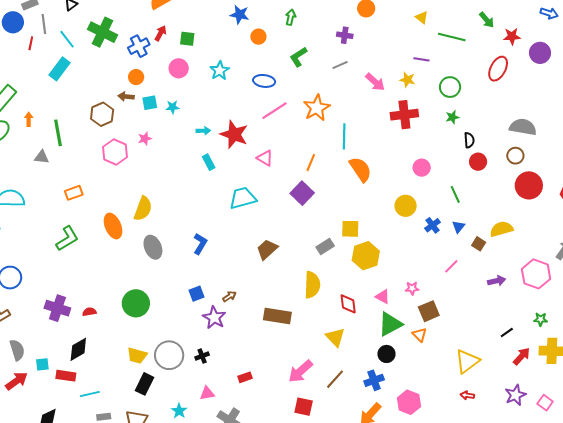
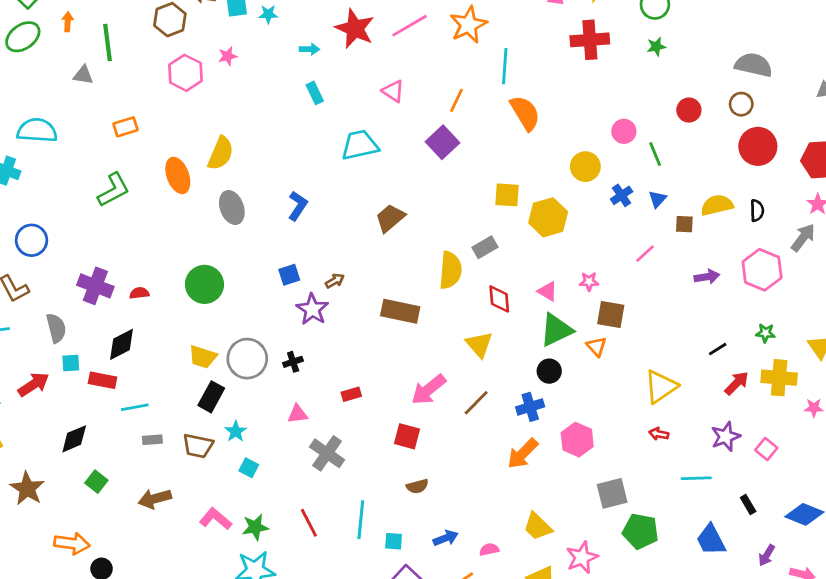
red star: (234, 134) -> (355, 29), moved
black semicircle: (469, 140) -> (757, 211), moved
pink circle: (422, 168) -> (624, 131), moved
brown square: (479, 244) -> (684, 224), turned -32
gray rectangle: (325, 247) -> (485, 247), moved
yellow hexagon: (366, 256) -> (548, 217), moved
brown square: (429, 311) -> (611, 314), turned 30
gray semicircle: (17, 350) -> (56, 328), moved
red square: (304, 407) -> (407, 436), moved
cyan star: (179, 411) -> (236, 431), moved

